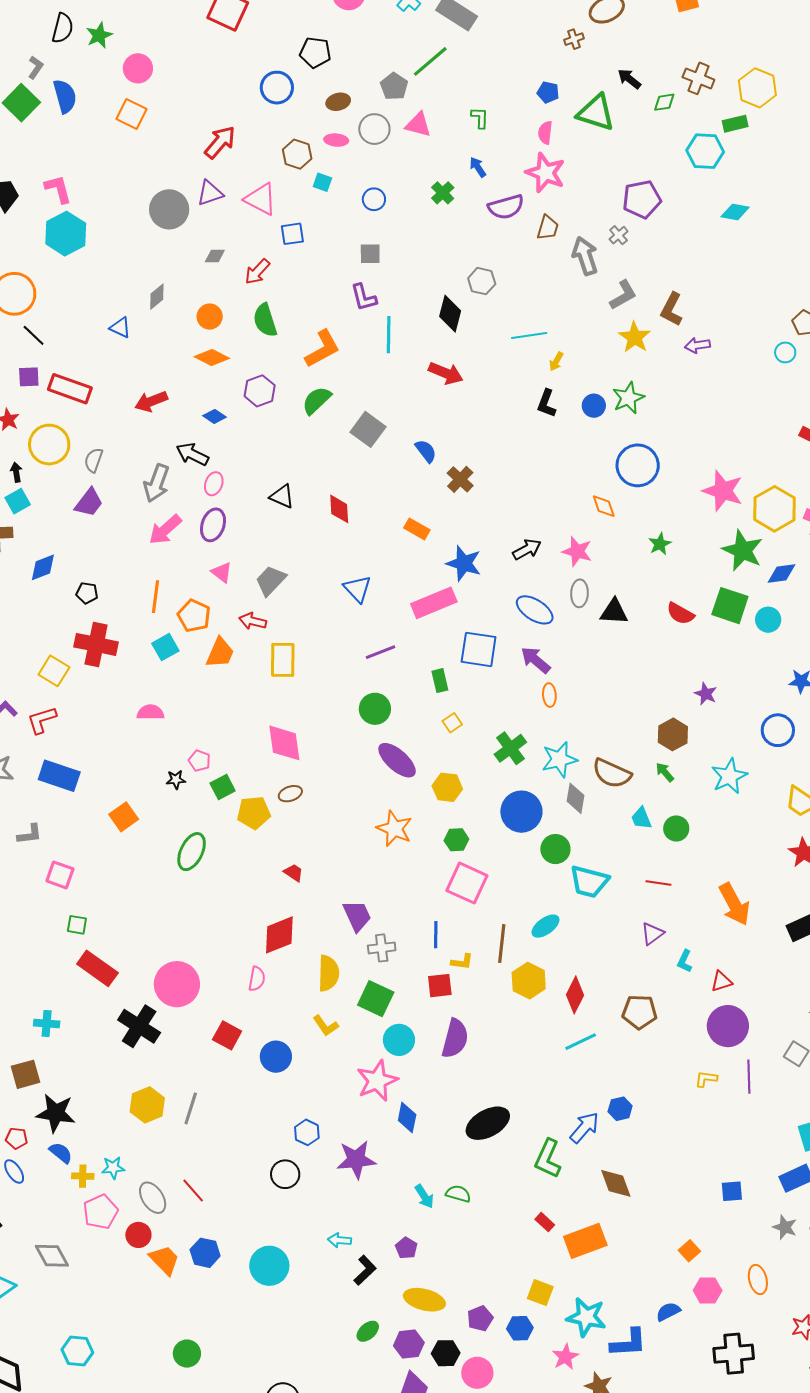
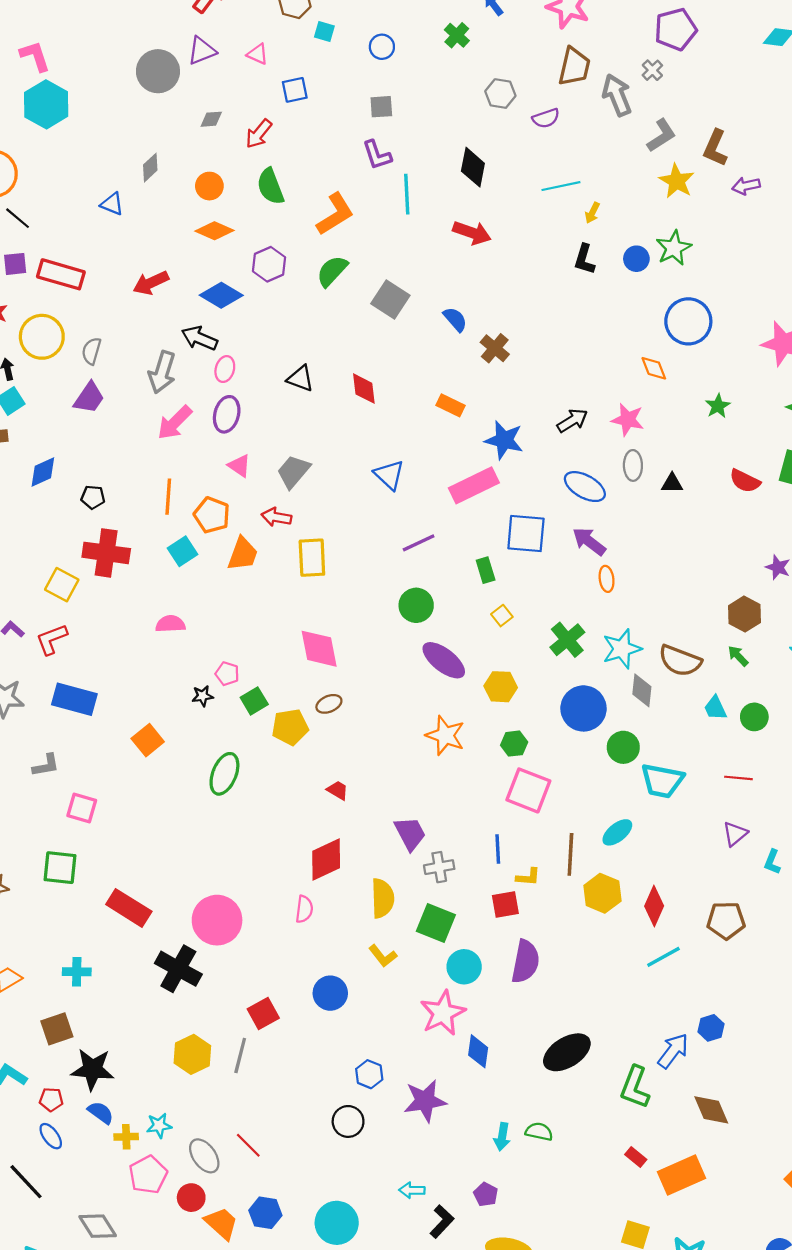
pink triangle: (261, 199) -> (258, 54), size x0.6
purple semicircle: (506, 207) -> (546, 118), moved, size x0.7
brown trapezoid: (548, 228) -> (574, 67), size x1.4
gray hexagon: (482, 281) -> (500, 94), moved
blue diamond: (214, 416) -> (221, 295), size x1.6
black triangle: (614, 612) -> (672, 483), size x0.7
green square: (77, 925) -> (60, 868), moved, size x1.6
red square: (227, 1035) -> (263, 1013), moved, turned 36
cyan arrow: (424, 1196) -> (502, 1137), turned 45

